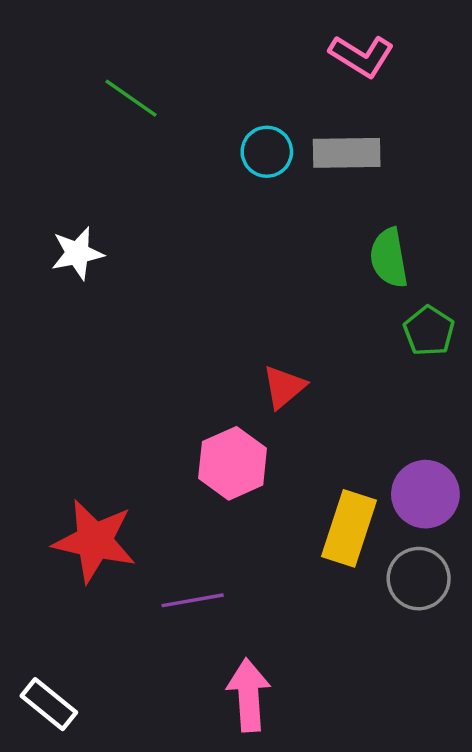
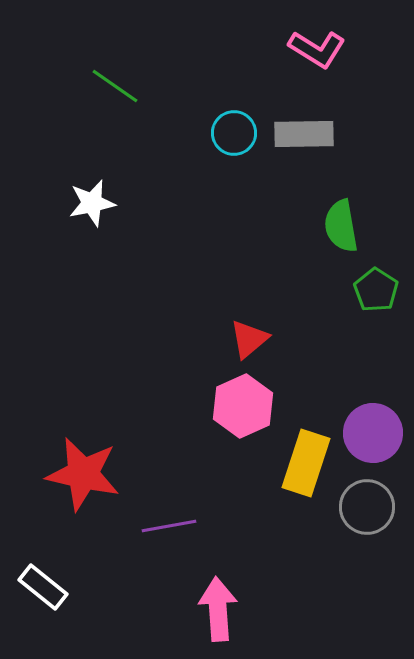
white star: (77, 253) -> (92, 203), moved
pink hexagon: (233, 463) -> (243, 406), moved
white rectangle: (49, 704) -> (43, 587), moved

